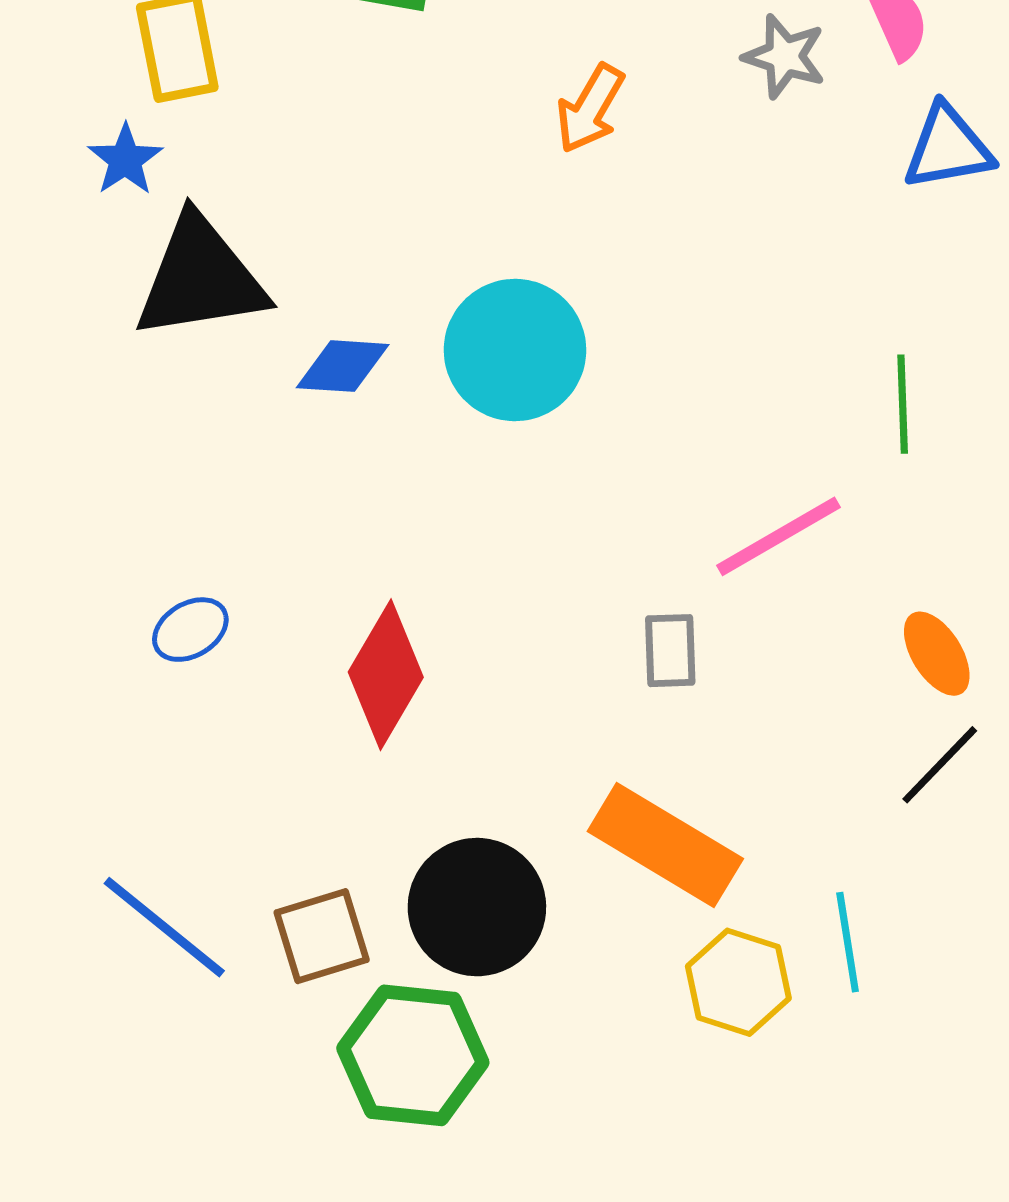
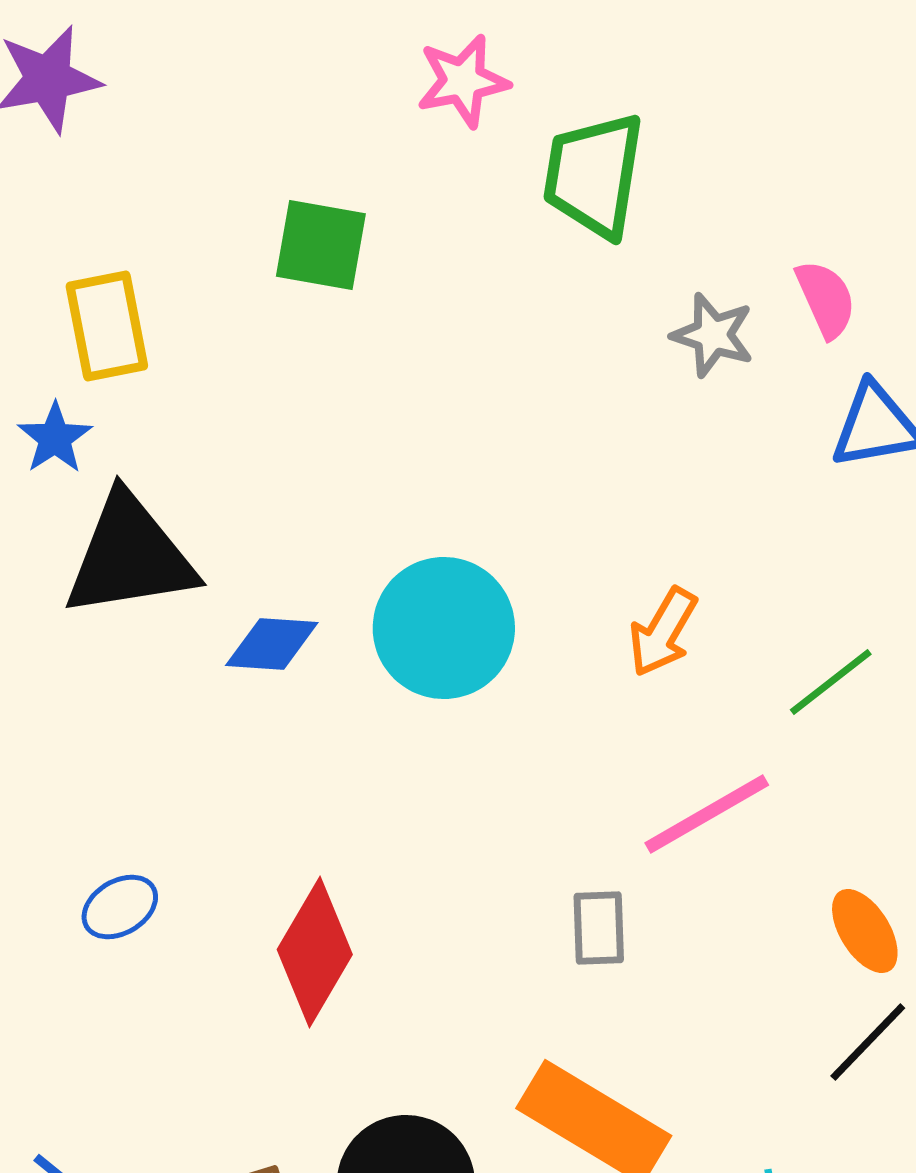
orange arrow: (590, 109) -> (663, 632), moved
green line: (903, 404) -> (831, 682), turned 54

